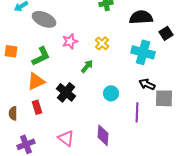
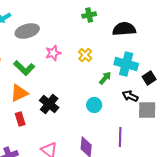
gray ellipse: (44, 19) -> (27, 31), turned -40
black square: (166, 33) -> (149, 78), moved
green L-shape: (41, 56) -> (24, 68), turned 70
green arrow: (87, 66) -> (105, 78), moved
purple line: (137, 112) -> (120, 137), moved

